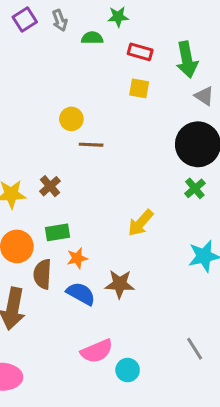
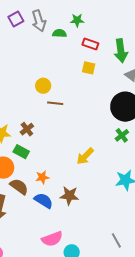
gray arrow: (60, 20) -> (39, 21), size x1.5
green rectangle: (58, 232) -> (21, 152), moved, turned 35
brown semicircle: (42, 274) -> (19, 187), turned 120

